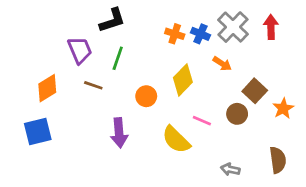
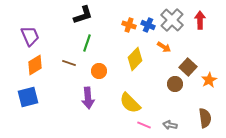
purple trapezoid: (80, 50) -> (30, 36), moved
orange circle: (146, 96) -> (99, 71), moved
pink line: (202, 121) -> (144, 125), moved

